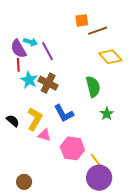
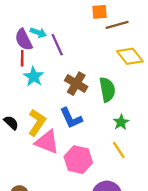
brown cross: (48, 83) -> (76, 84), moved
pink triangle: (45, 135) -> (47, 142), size x1.6
yellow line: (96, 161) -> (119, 150), moved

